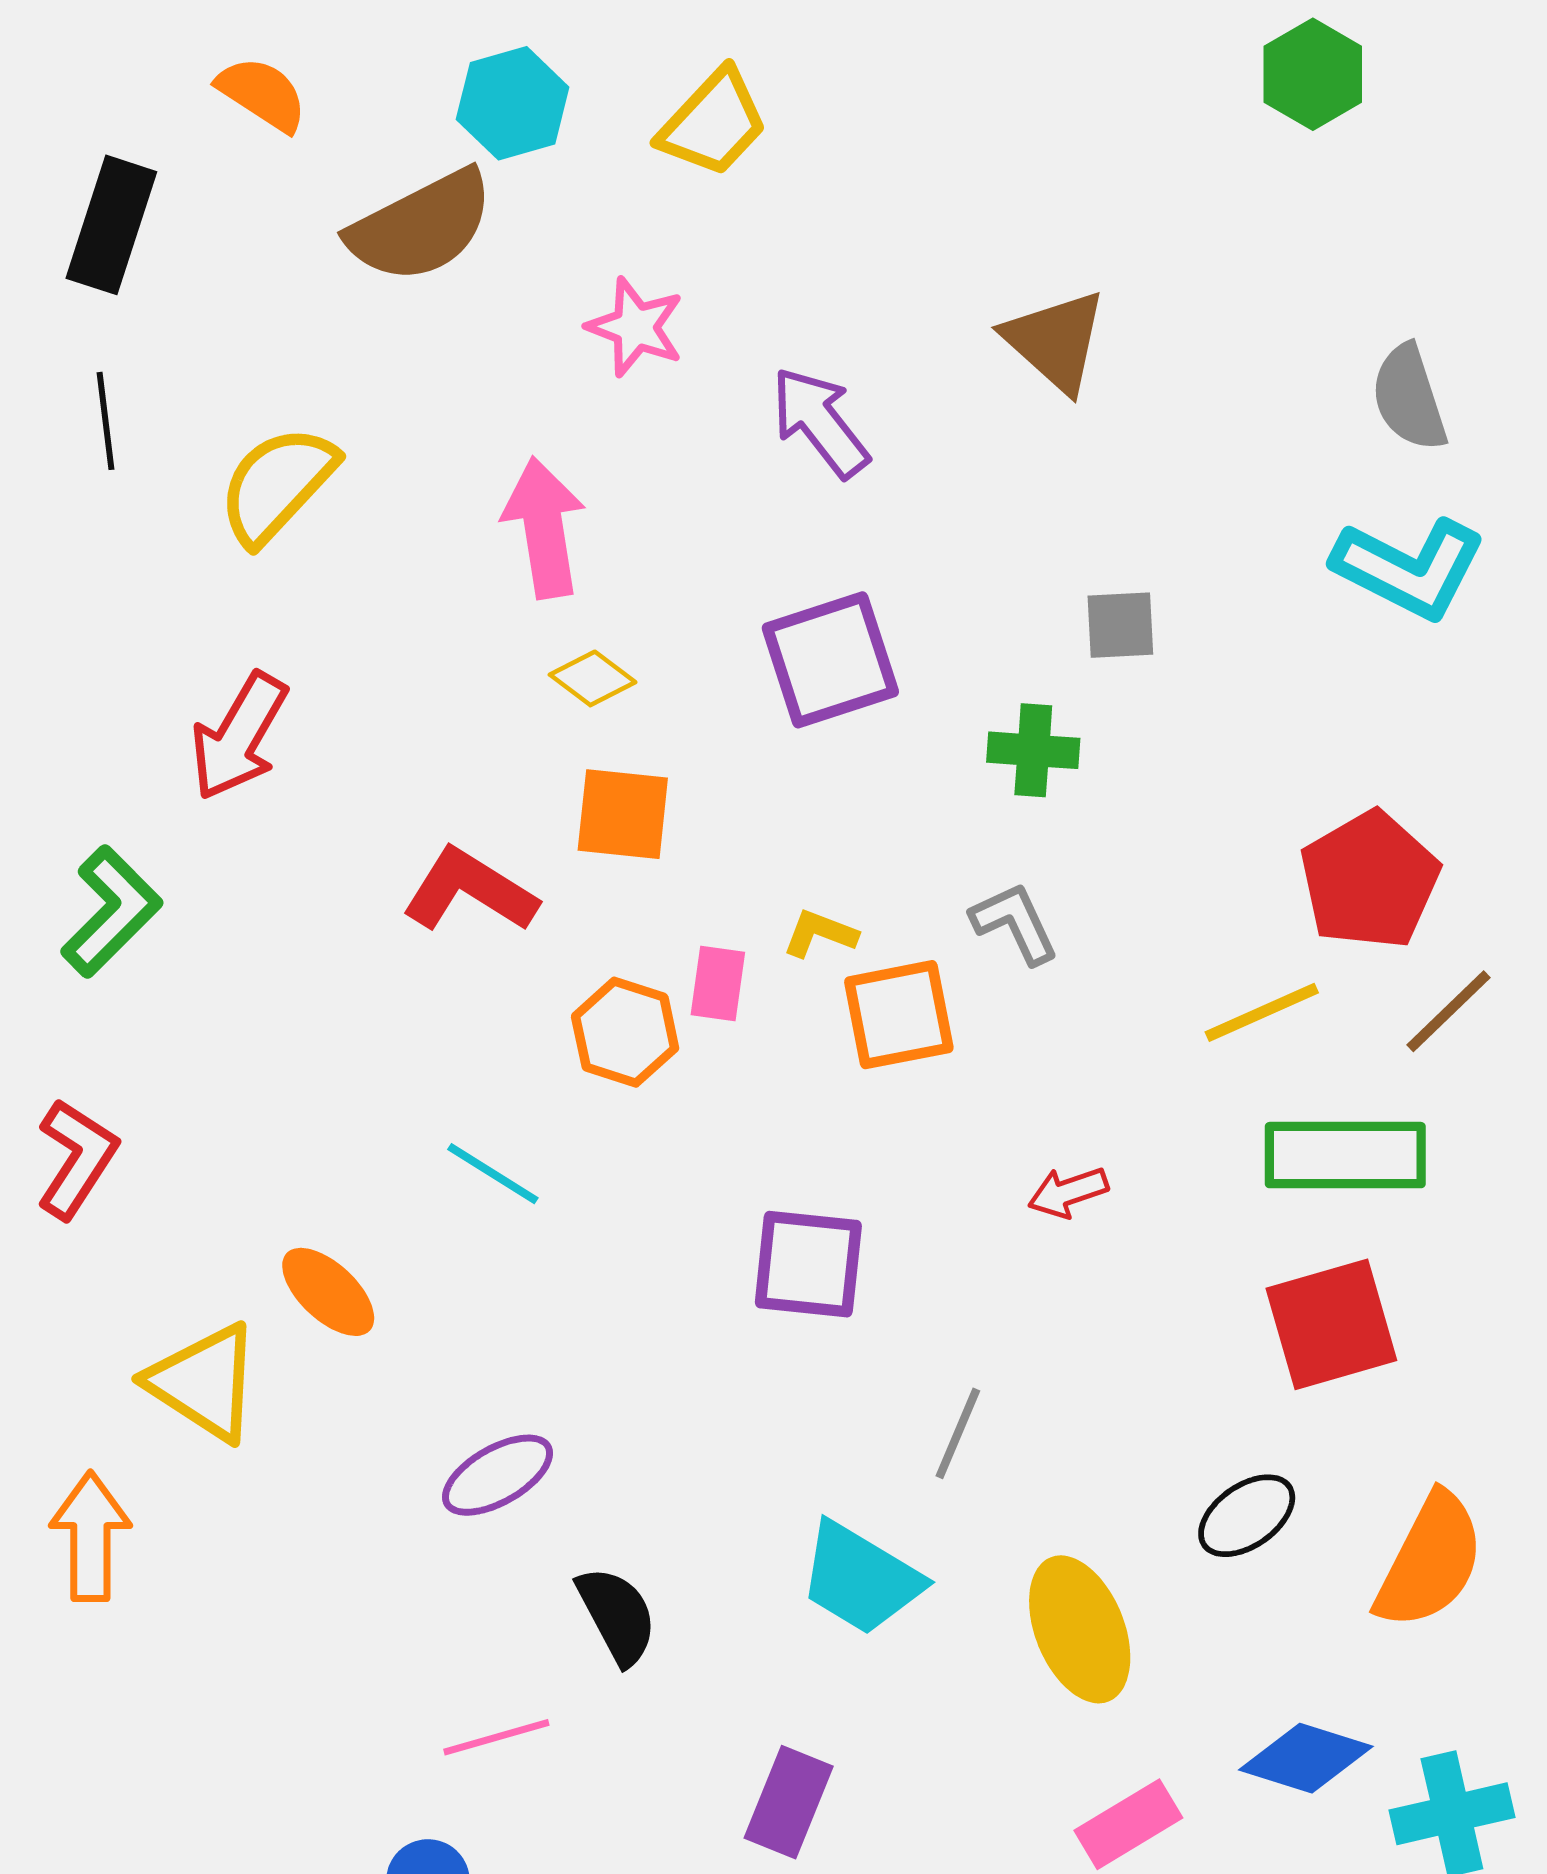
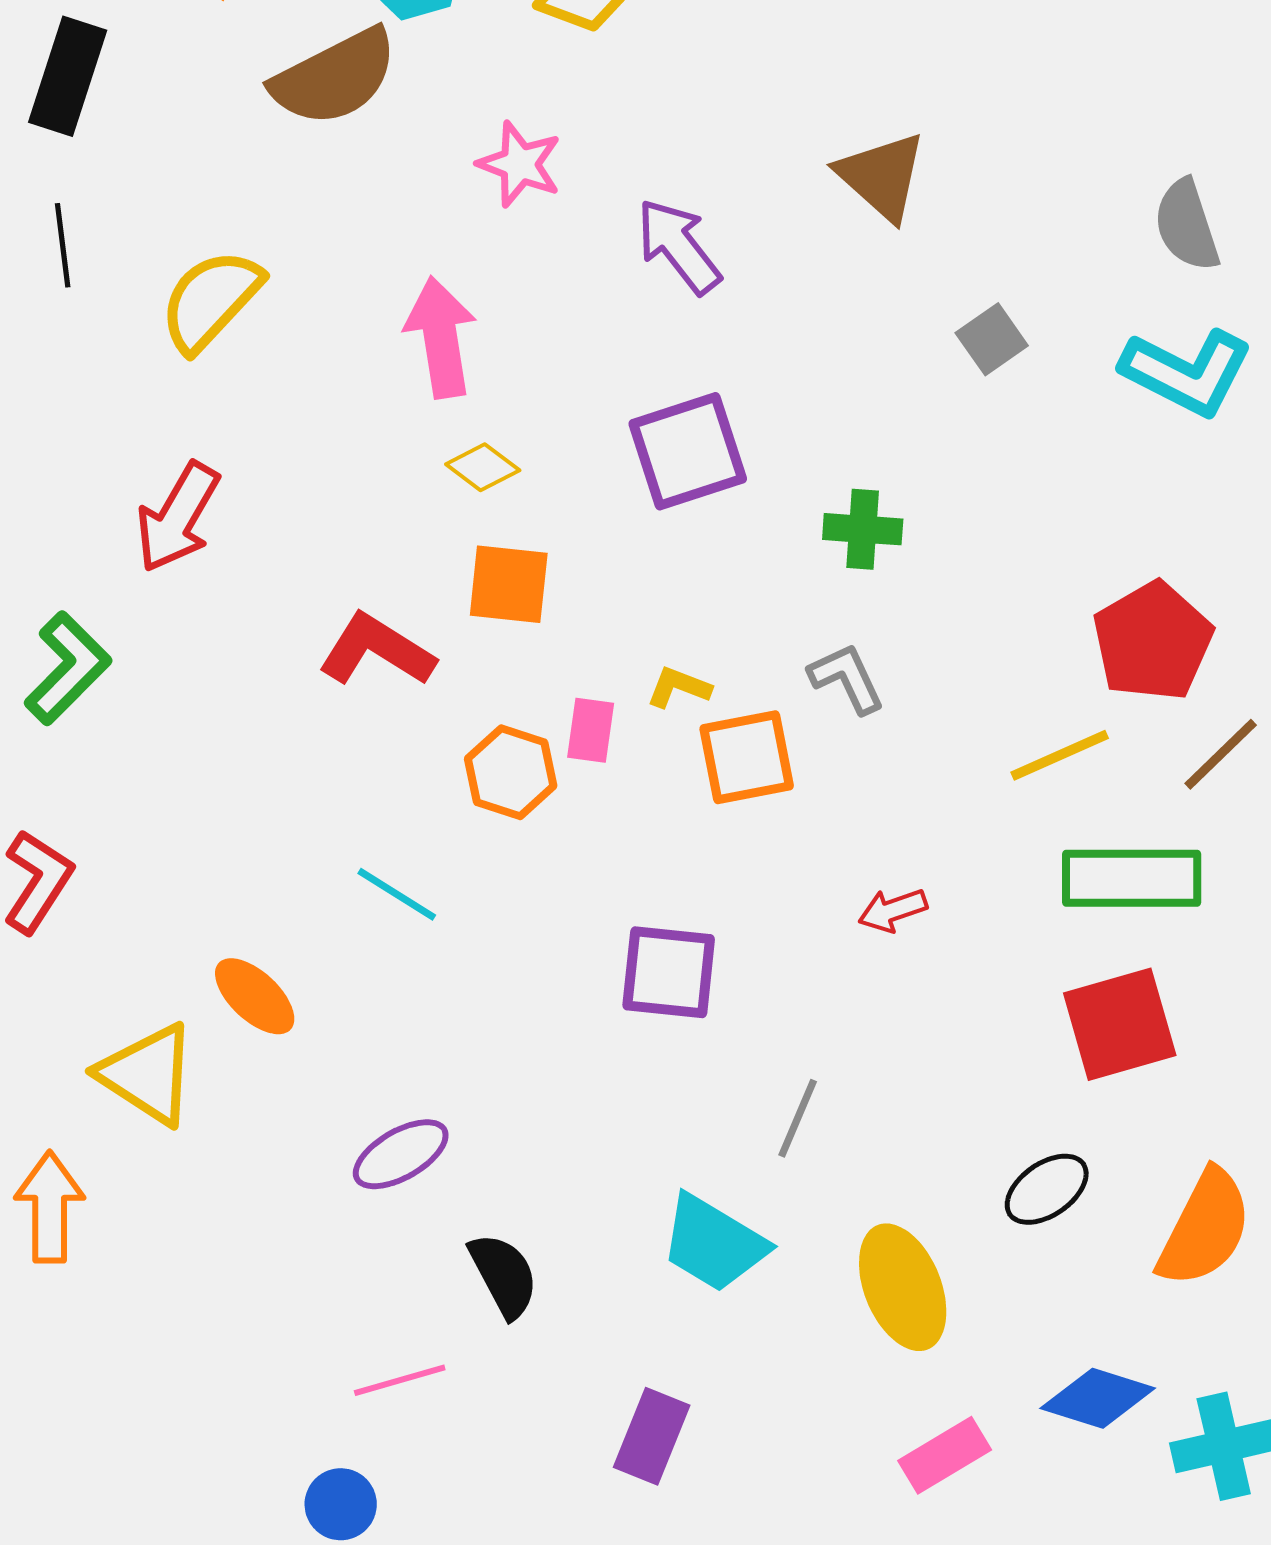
gray square: (1120, 625) -> (992, 339), moved, turned -32

